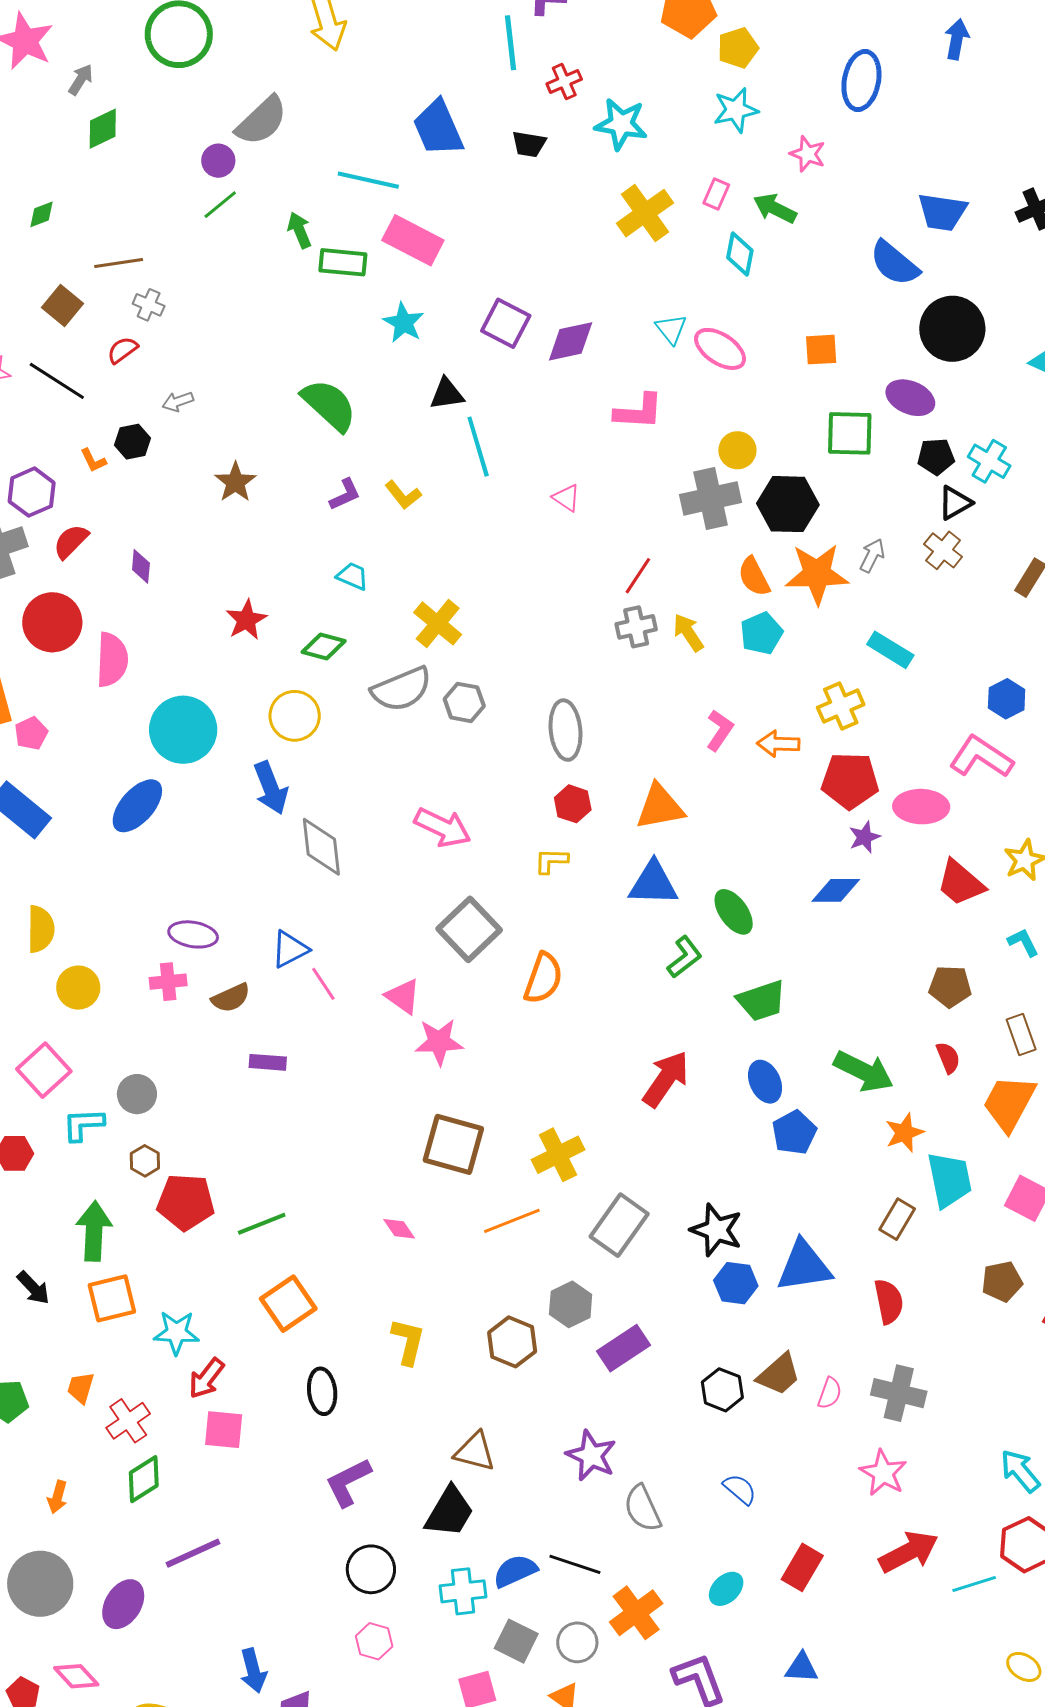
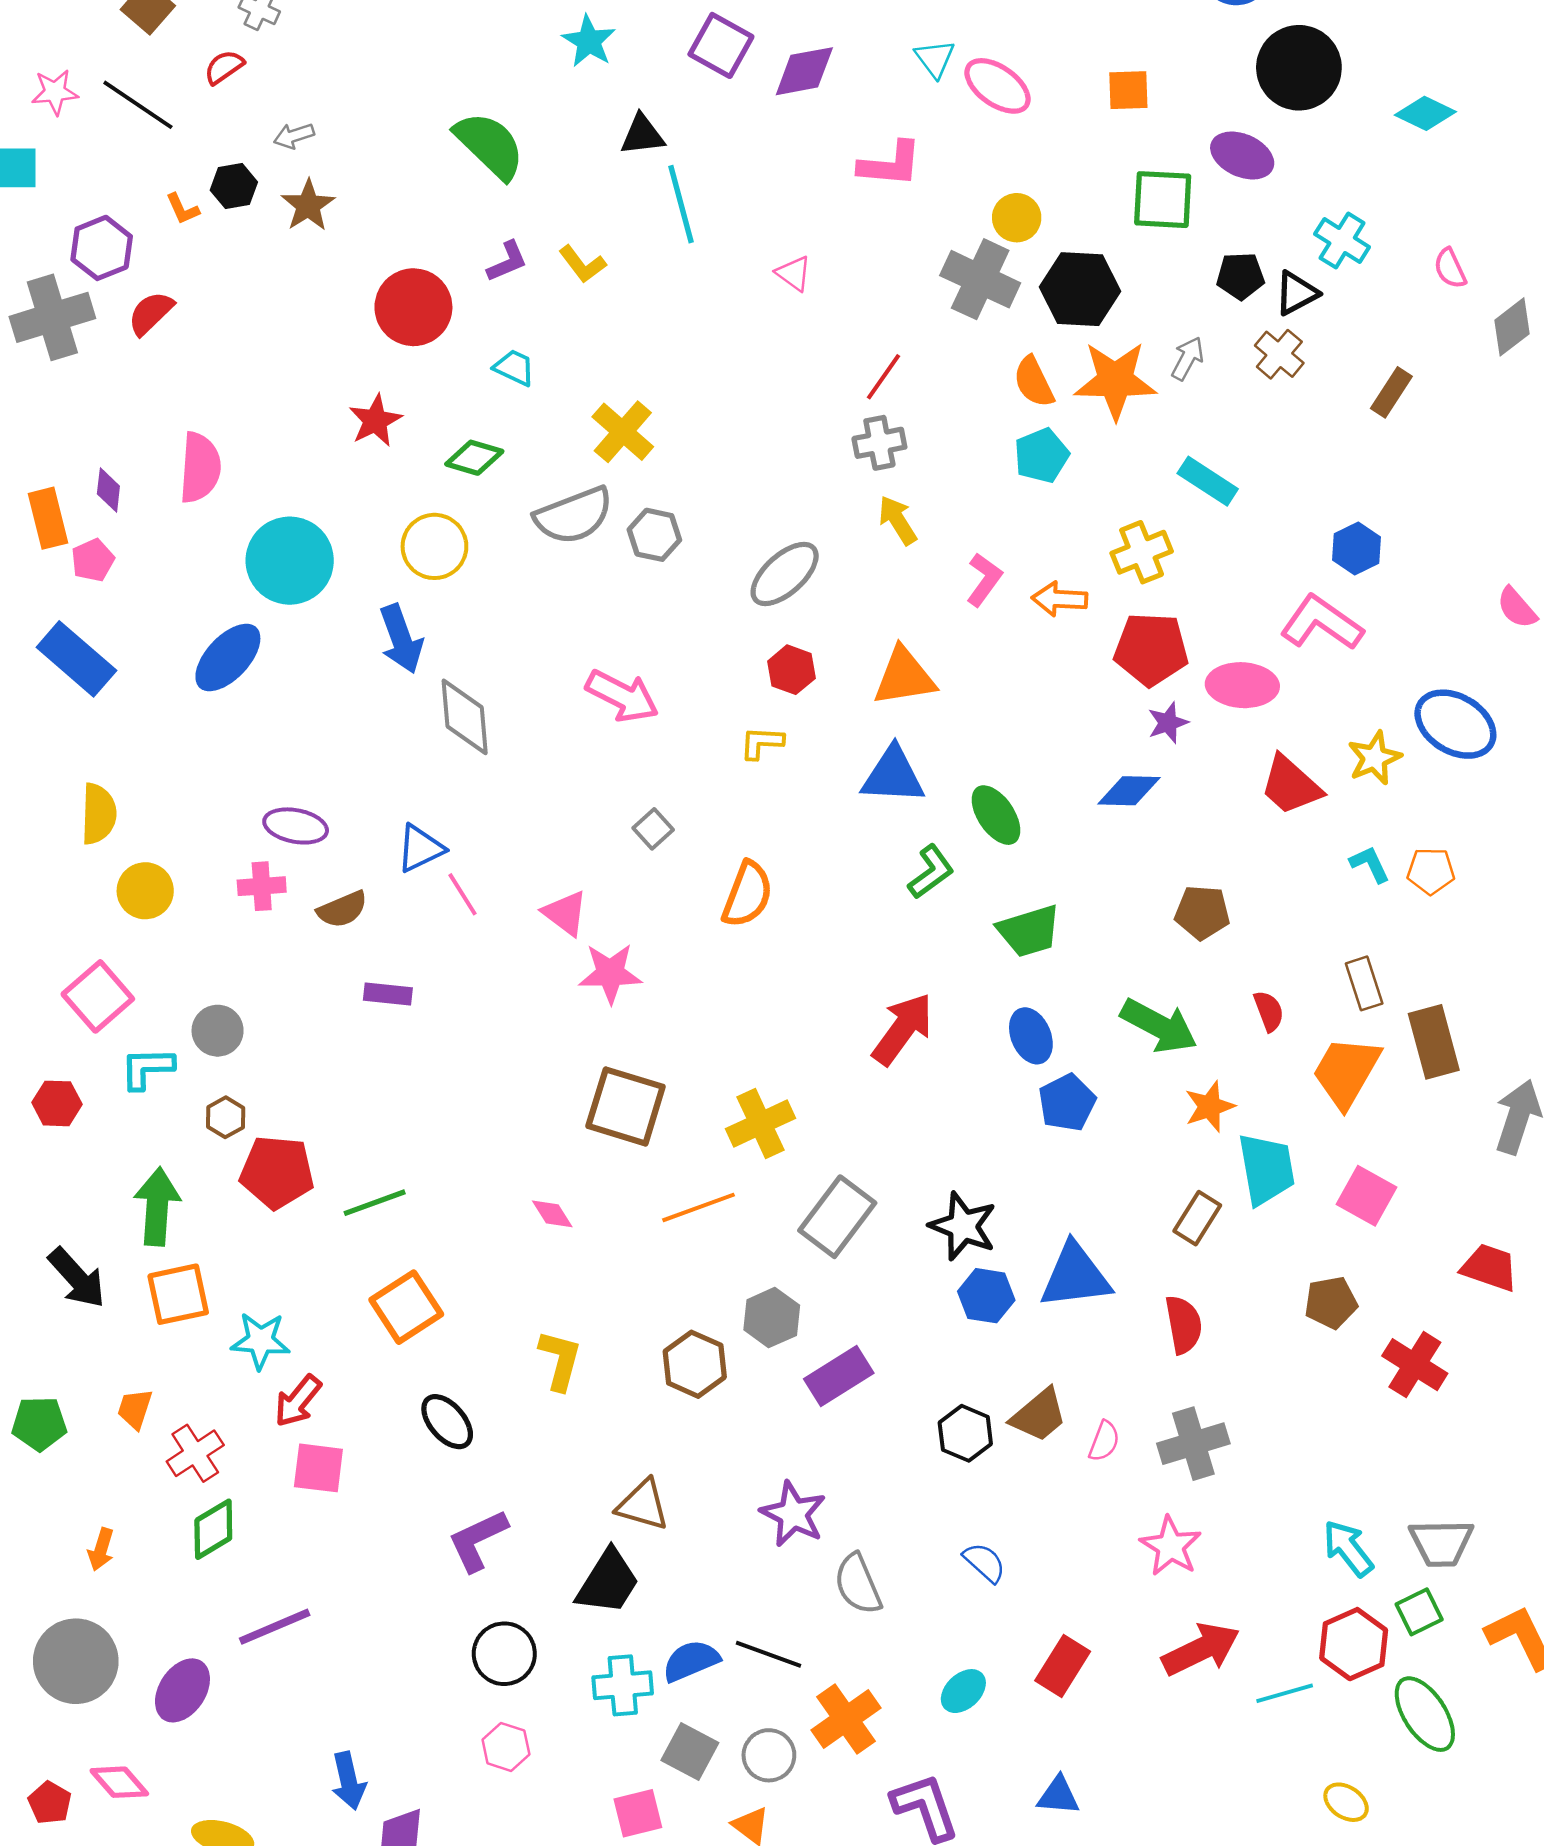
black pentagon: (936, 457) -> (1240, 276), moved
brown star: (235, 482) -> (308, 205), moved
gray cross: (711, 498) -> (980, 279), turned 36
purple diamond: (141, 566) -> (108, 490), moved
red circle: (52, 622) -> (413, 307), moved
yellow arrow: (688, 633) -> (898, 520), moved
gray ellipse: (565, 730) -> (785, 574), turned 52
gray square: (469, 929) -> (653, 829), size x0.5
brown pentagon: (950, 986) -> (1202, 912), moved
black arrow: (33, 1288) -> (77, 1278), size x1.4
black ellipse: (322, 1391) -> (447, 1422), turned -36
gray cross: (899, 1393) -> (1193, 1444), turned -32

